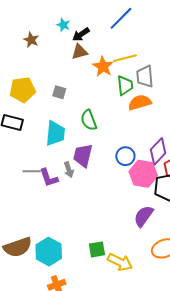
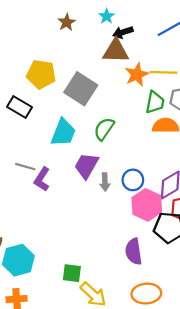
brown triangle: (80, 52) -> (116, 51), size x1.4
gray square: (59, 92) -> (81, 89), size x2.0
green semicircle: (89, 120) -> (104, 129), turned 40
gray arrow: (69, 170) -> (105, 182), moved
purple L-shape: (49, 178) -> (42, 179), turned 35
purple semicircle: (144, 216) -> (134, 251), turned -60

